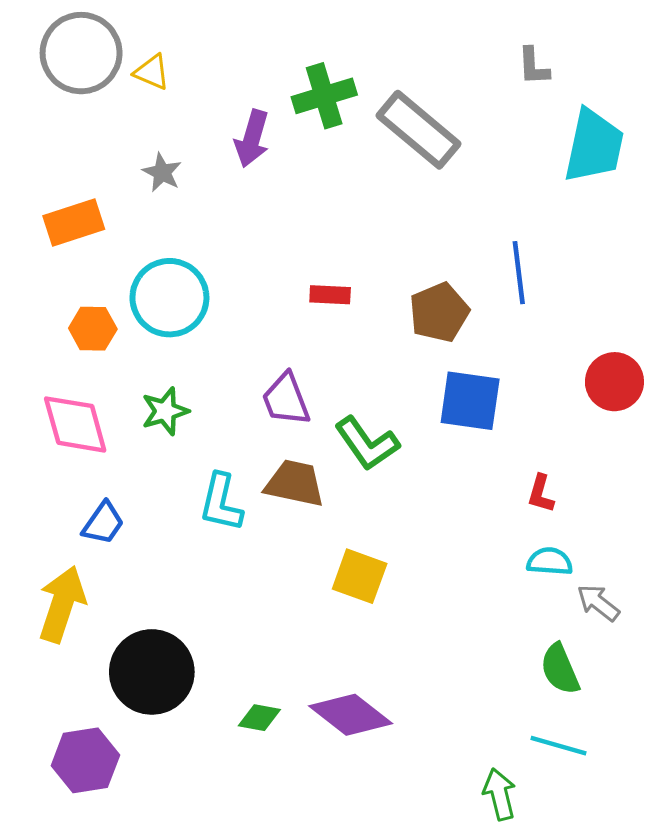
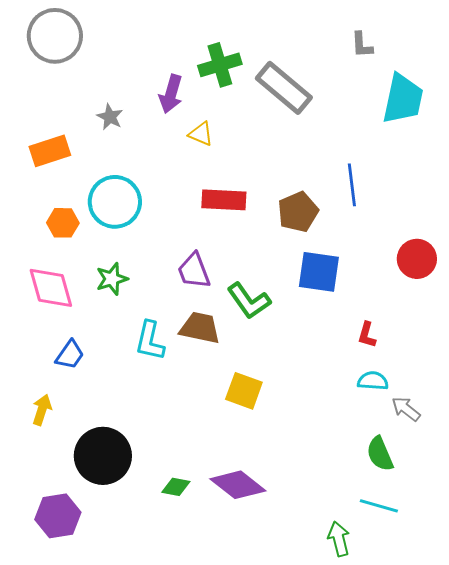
yellow triangle: (152, 72) -> (201, 134), moved
red rectangle: (330, 295) -> (224, 200), size x1.6
yellow arrow: (62, 604) -> (42, 410), size x0.6

